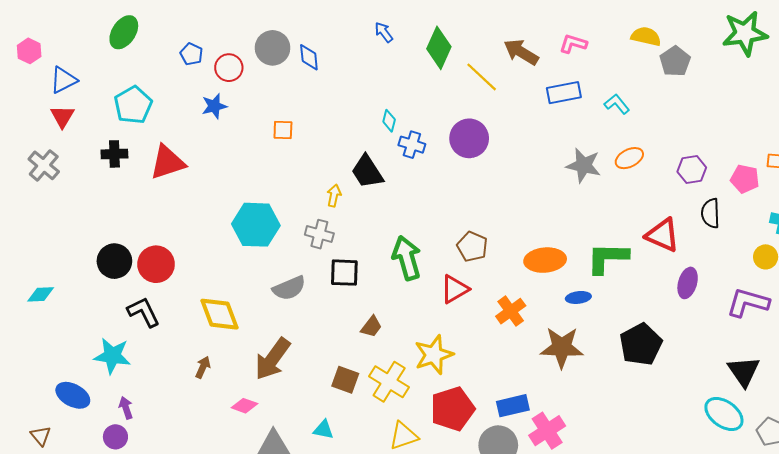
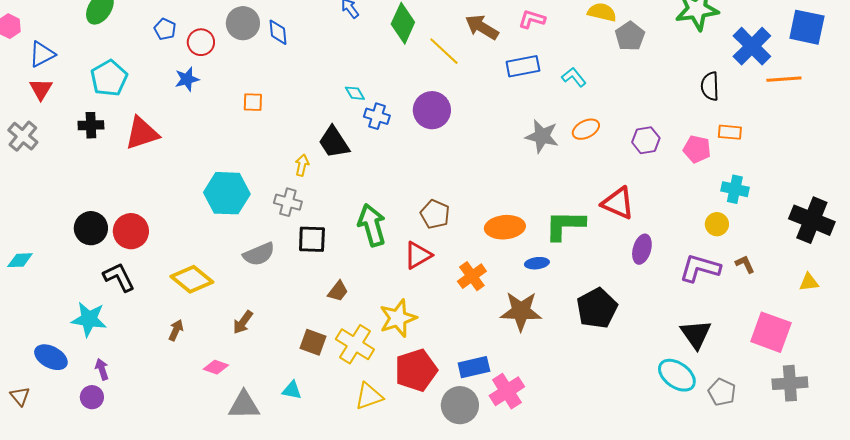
cyan diamond: (389, 121) -> (355, 93), turned -45
black semicircle: (710, 213) -> (710, 86), moved
yellow diamond: (219, 314) -> (192, 279), turned -30
brown arrow: (273, 359) -> (243, 322), size x0.6

